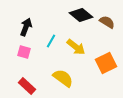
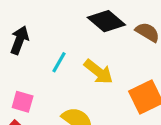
pink square: (24, 52) -> (23, 102), moved

